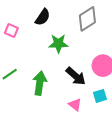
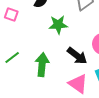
pink triangle: (75, 105) -> (78, 84), size x1.5

